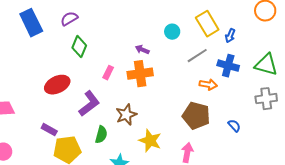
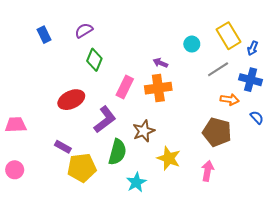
blue rectangle: (31, 23) -> (44, 35), size x0.6
pink rectangle: (108, 73) -> (125, 87), size x1.5
blue semicircle: (234, 126) -> (257, 117), moved
green semicircle: (101, 135) -> (117, 152), size x1.4

